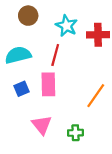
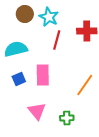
cyan star: (66, 26) -> (49, 17), moved
red line: (55, 55) -> (57, 40), moved

